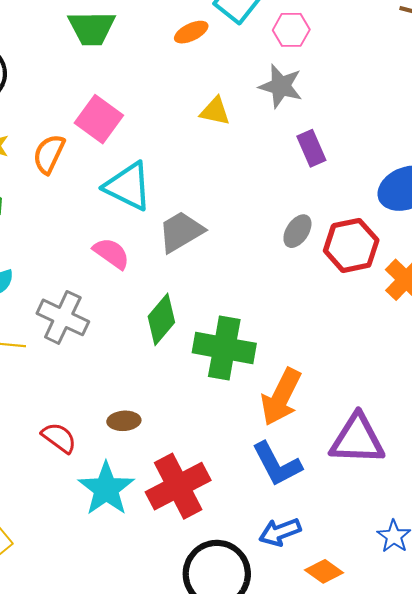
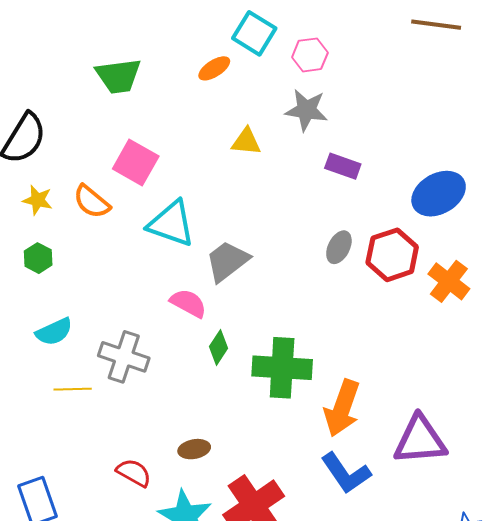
purple rectangle: (311, 148) -> (343, 166), turned -40
orange semicircle: (49, 154) -> (92, 202), turned -69
pink semicircle: (111, 253) -> (188, 303), moved
green diamond: (161, 319) -> (219, 347), size x0.7

